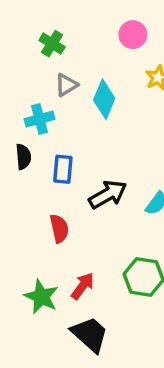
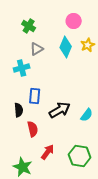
cyan diamond: (104, 99) -> (66, 47), moved
black semicircle: (23, 157) -> (19, 110), moved
red arrow: (83, 286) -> (48, 152), moved

